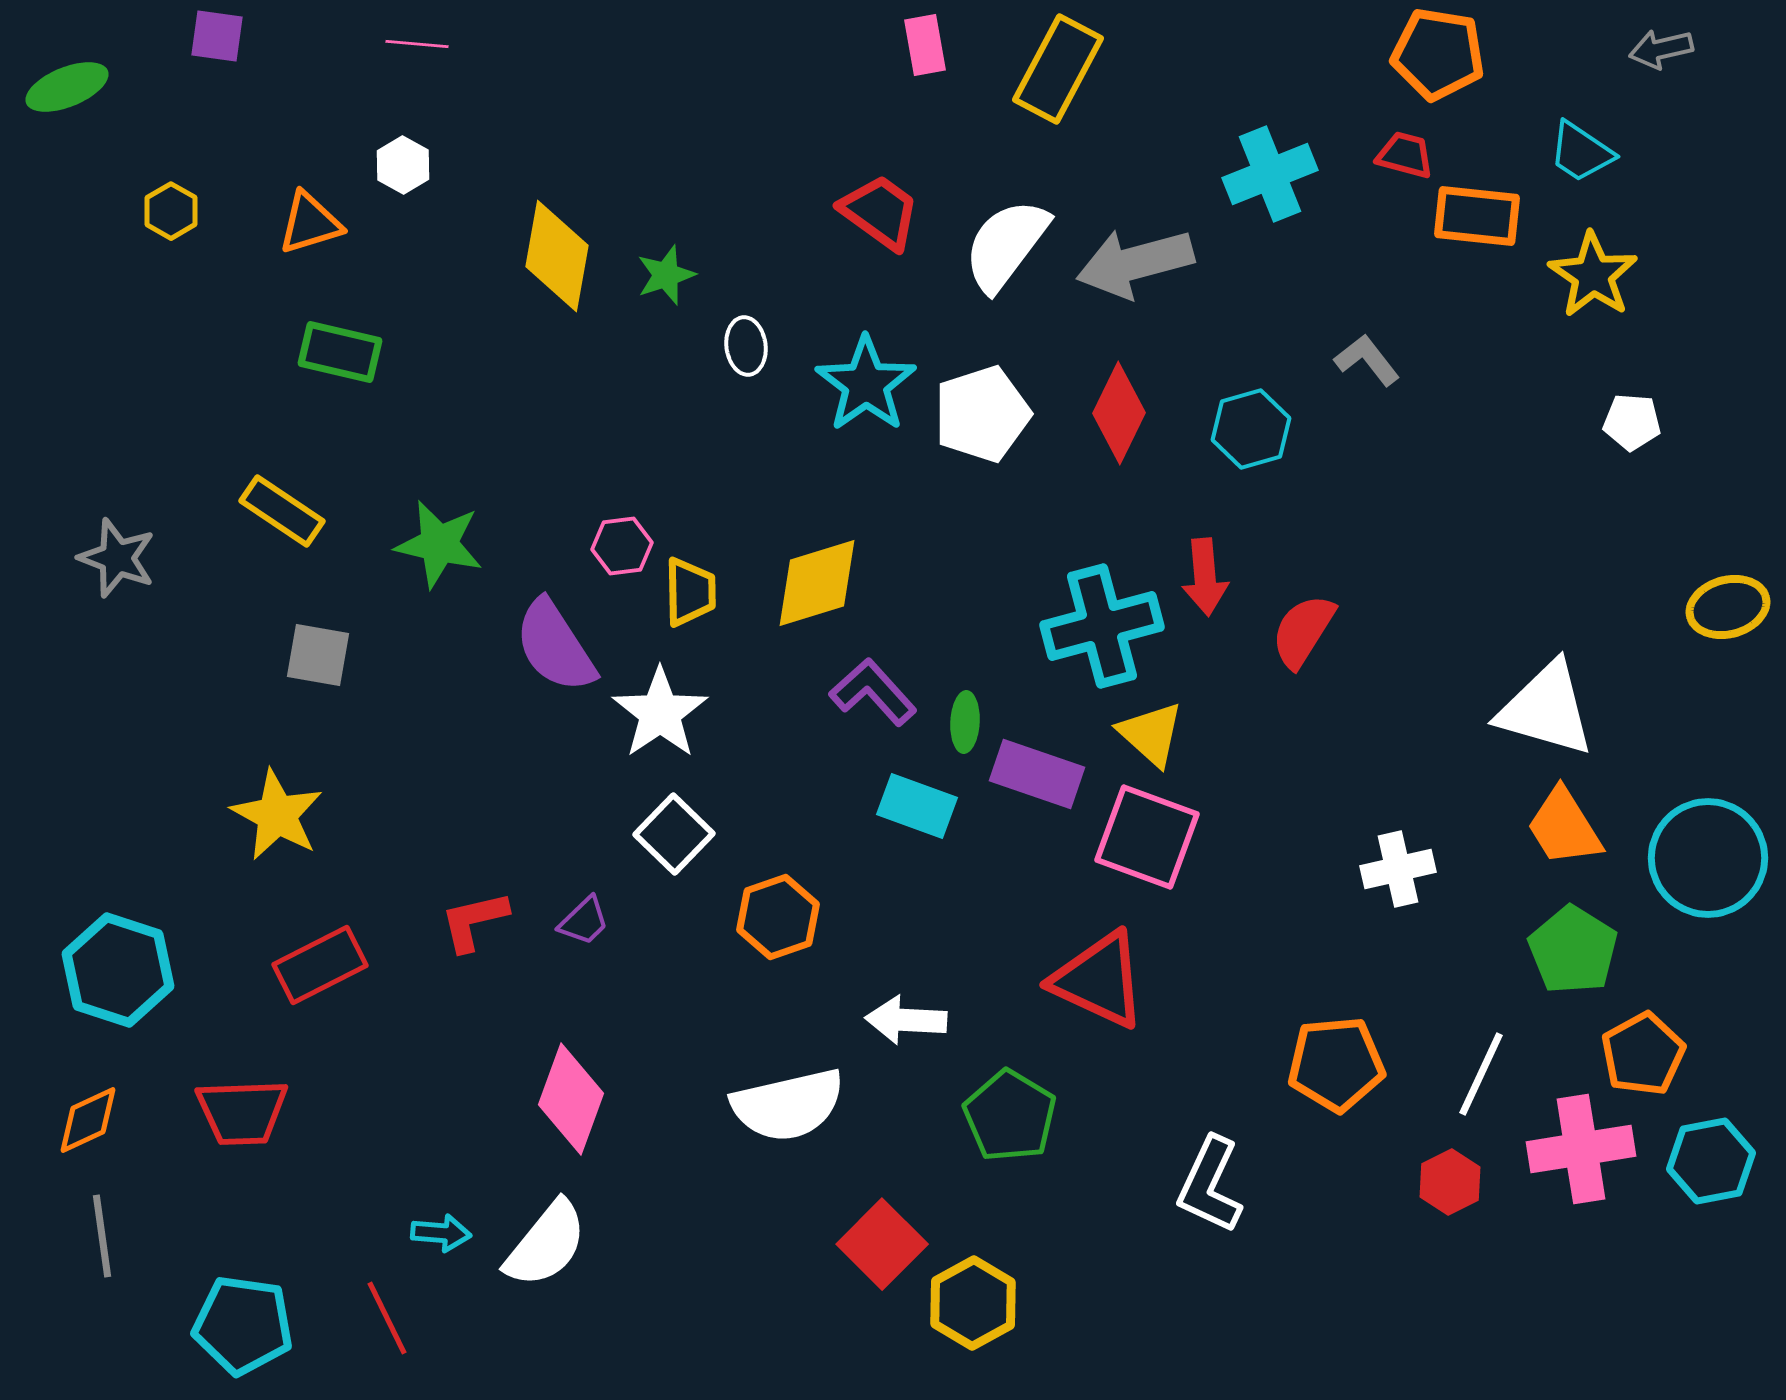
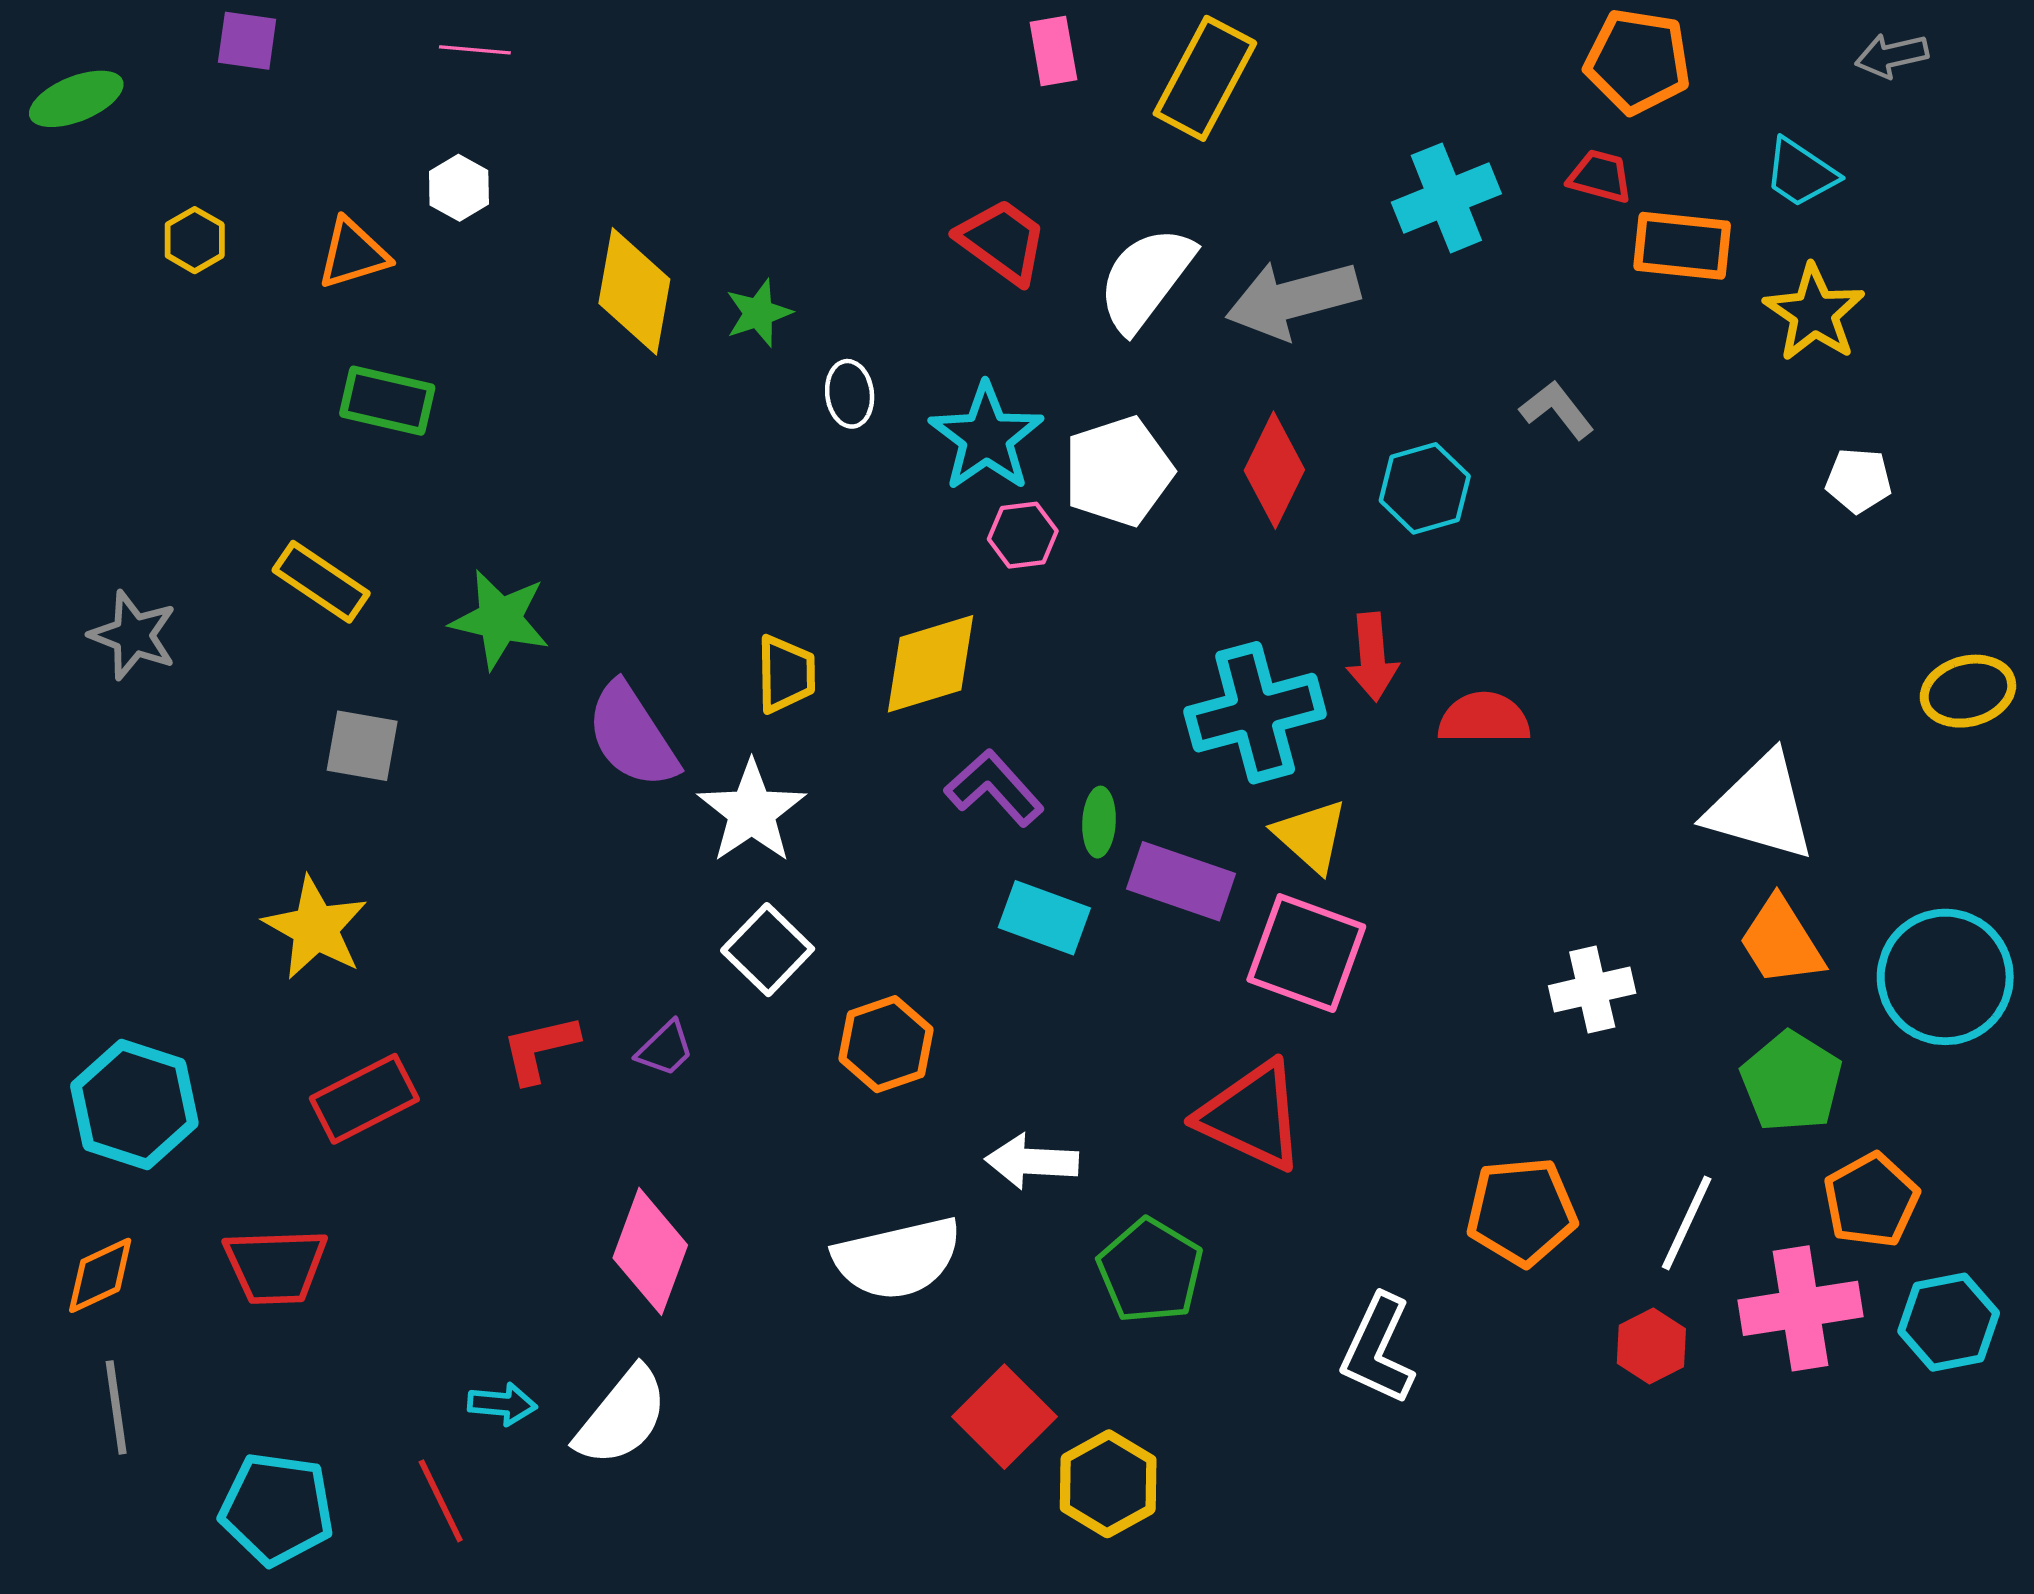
pink hexagon: (622, 546) -> (1023, 535), moved
red semicircle: (1303, 631) -> (1484, 718), turned 58

